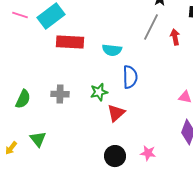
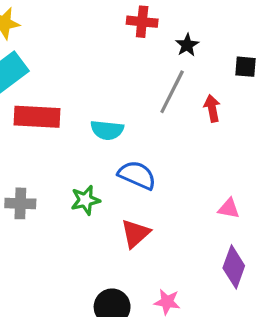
blue semicircle: (130, 77) -> (137, 175), turned -65
red triangle: (116, 113) -> (135, 233), moved

